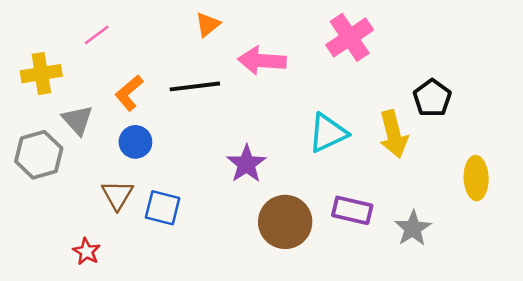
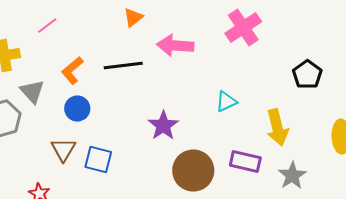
cyan triangle: (328, 133) -> (226, 102), size x0.7
yellow arrow: (394, 134) -> (277, 128), moved

